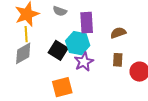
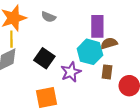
purple rectangle: (87, 23) -> (97, 26), moved
cyan hexagon: (78, 43) -> (90, 52), moved

